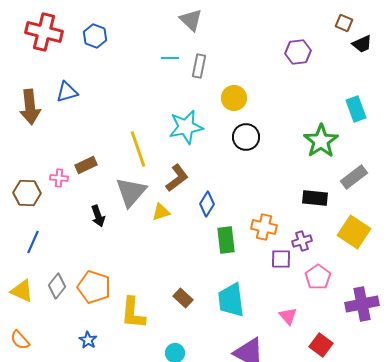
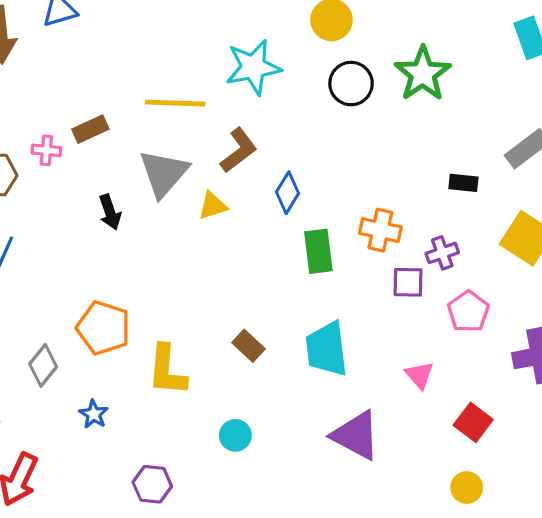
green star: (321, 141) -> (423, 74), moved
yellow line: (138, 149) -> (175, 103), turned -69
black rectangle: (315, 198) -> (463, 183), size x0.7
gray diamond: (57, 286) -> (43, 365), moved

